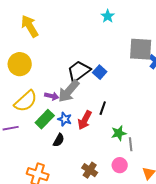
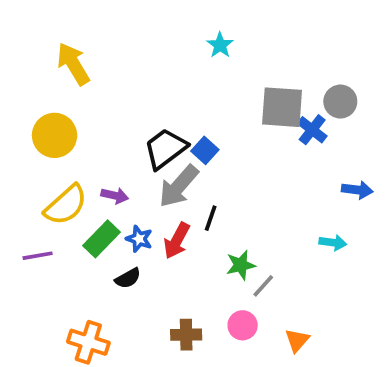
gray arrow: (69, 91) -> (179, 186), moved
black semicircle: (59, 140) -> (128, 278), turned 32
gray line: (131, 144) -> (263, 286), turned 48
brown cross: (90, 170) -> (186, 335), turned -35

